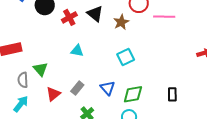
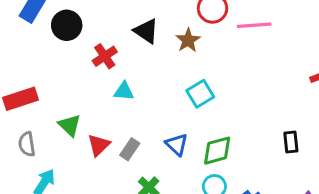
red cross: (69, 17) -> (105, 56), moved
gray semicircle: (23, 80) -> (27, 144), moved
red triangle: (53, 94) -> (99, 145), moved
black rectangle: (172, 94) -> (291, 142), moved

